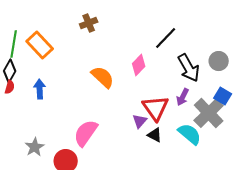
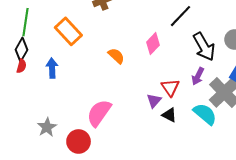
orange rectangle: (40, 45) -> (68, 31), moved
orange semicircle: (103, 77) -> (116, 56), size x0.7
red triangle: (156, 108) -> (170, 87), size x0.7

